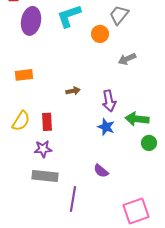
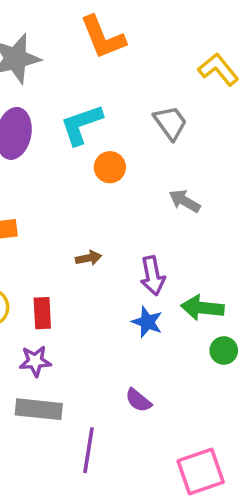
gray trapezoid: (119, 15) -> (170, 123), turned 105
orange circle: (100, 34) -> (110, 167), moved
gray arrow: (127, 59) -> (185, 201), turned 54

